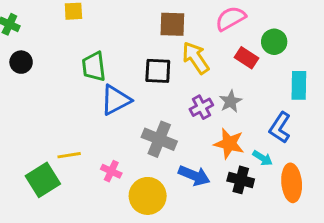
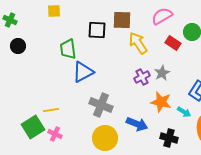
black square: (158, 71) -> (97, 30), moved
gray cross: (159, 139) -> (101, 105), moved
pink cross: (111, 171) -> (55, 134), moved
black cross: (241, 180) -> (169, 138), moved

